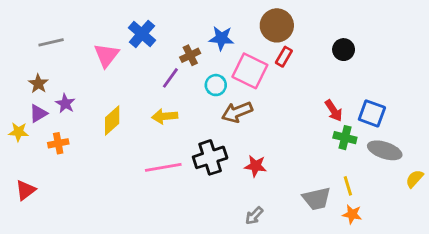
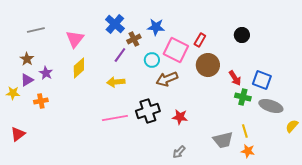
brown circle: (277, 25) -> (208, 65), moved
blue cross: (142, 34) -> (115, 24), moved
yellow diamond: (112, 121) -> (79, 68), moved

